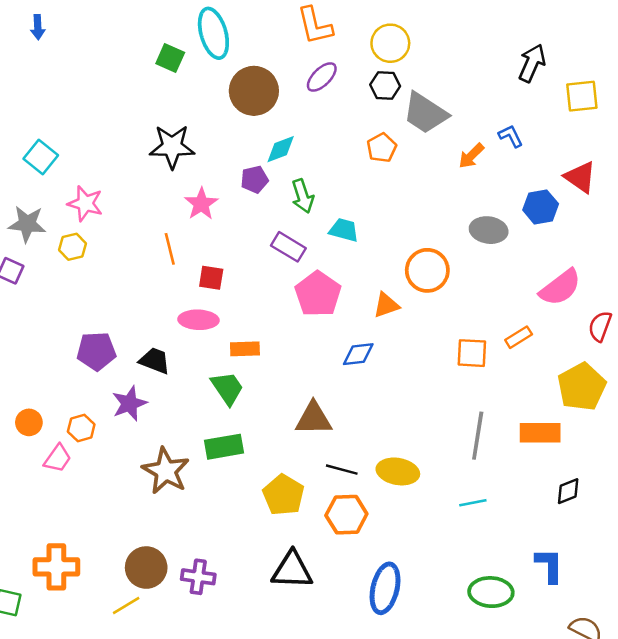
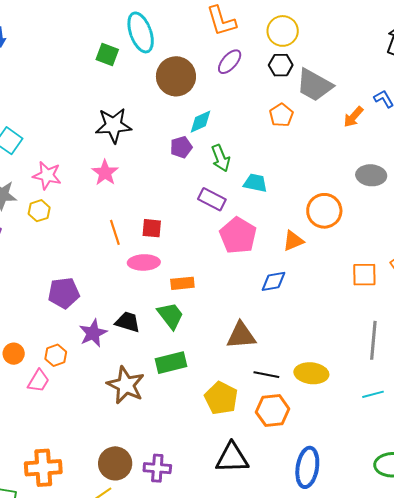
pink star: (201, 204) -> (105, 173), moved
orange line: (170, 249) -> (115, 232), moved
black trapezoid: (155, 361) -> (128, 322), moved

